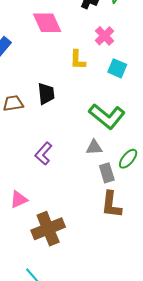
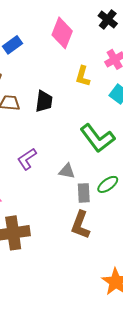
pink diamond: (47, 23) -> (62, 33), turned 32
gray triangle: (94, 147) -> (67, 171), moved

